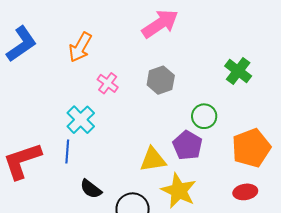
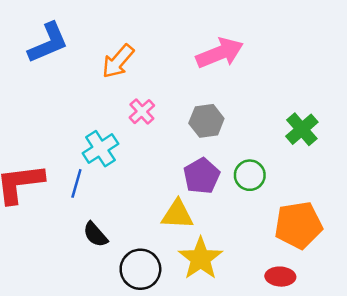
purple pentagon: (187, 145) -> (202, 176), moved

